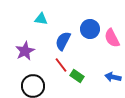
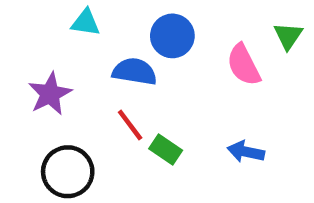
blue circle: (90, 29) -> (172, 36), moved
blue semicircle: (63, 41) -> (135, 72), turned 72

